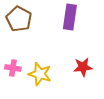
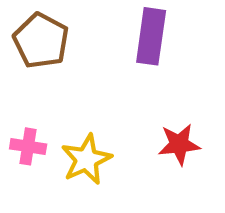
yellow star: (40, 74) -> (86, 159), turned 30

